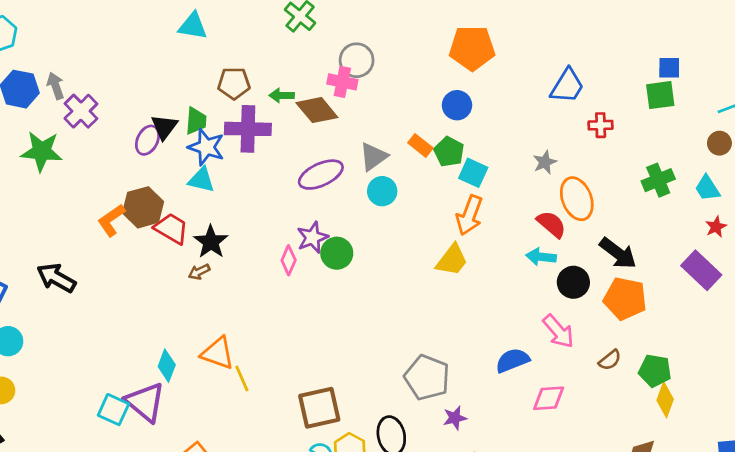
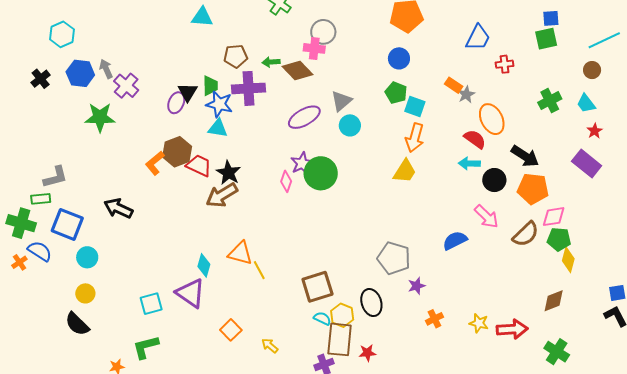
orange rectangle: (420, 145) -> (454, 85), moved
green circle: (337, 253) -> (321, 173), size x1.4
brown arrow: (199, 272) -> (222, 195), size x2.0
brown semicircle: (610, 360) -> (526, 234), size x1.6
pink diamond: (549, 398) -> (554, 217), moved
cyan square: (113, 410) -> (151, 304), moved, turned -35

